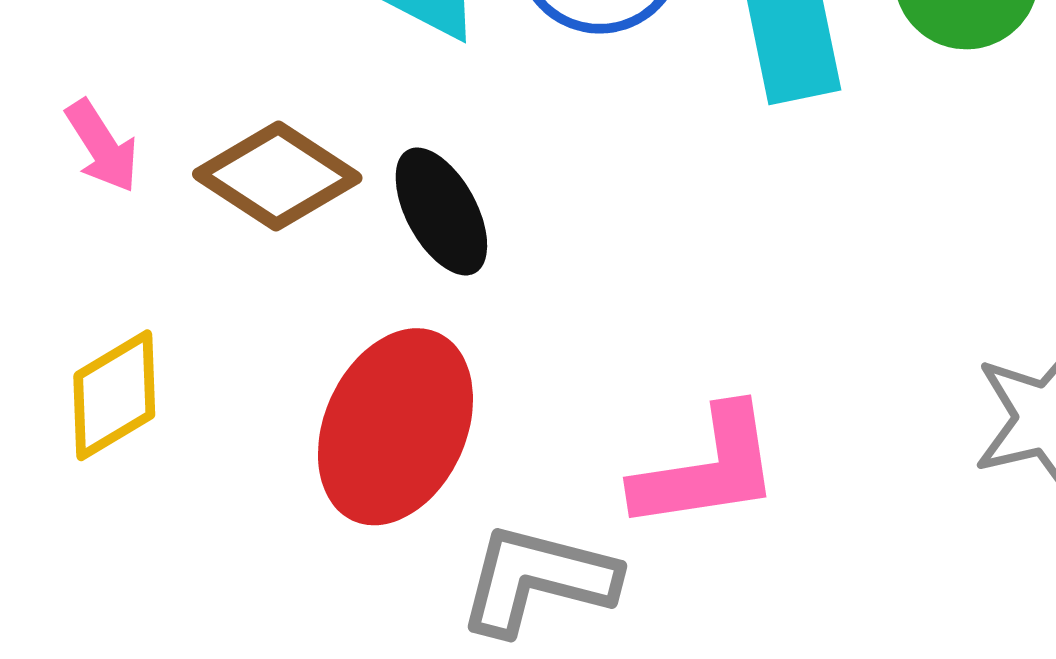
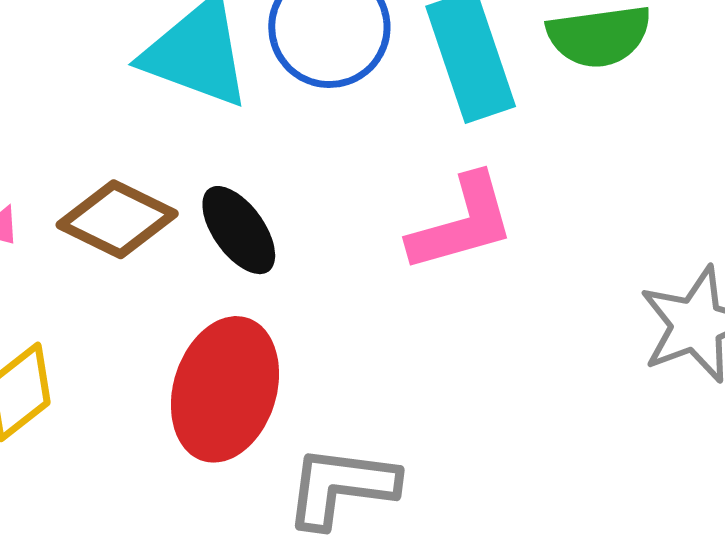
pink L-shape: (707, 469) -> (462, 223), moved

